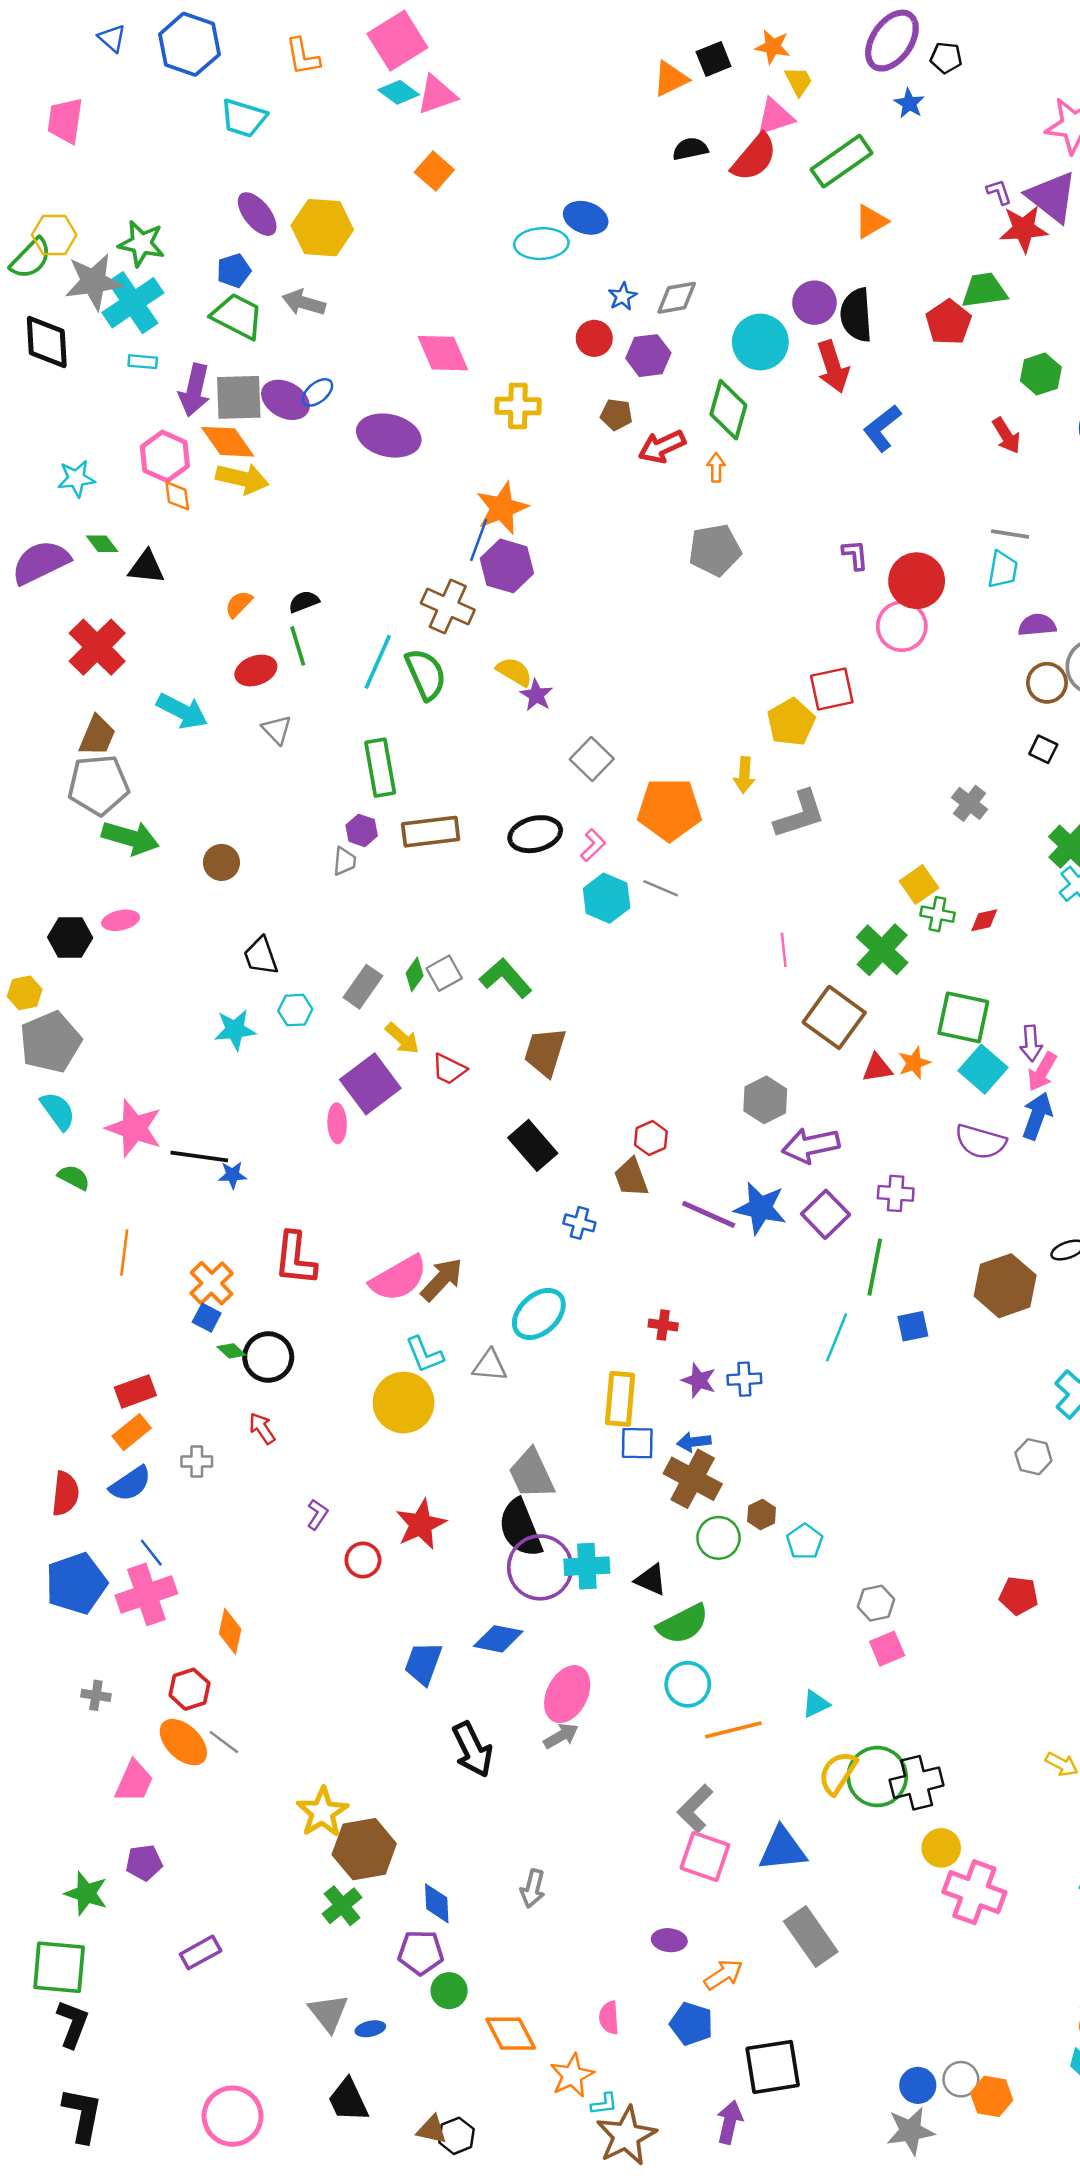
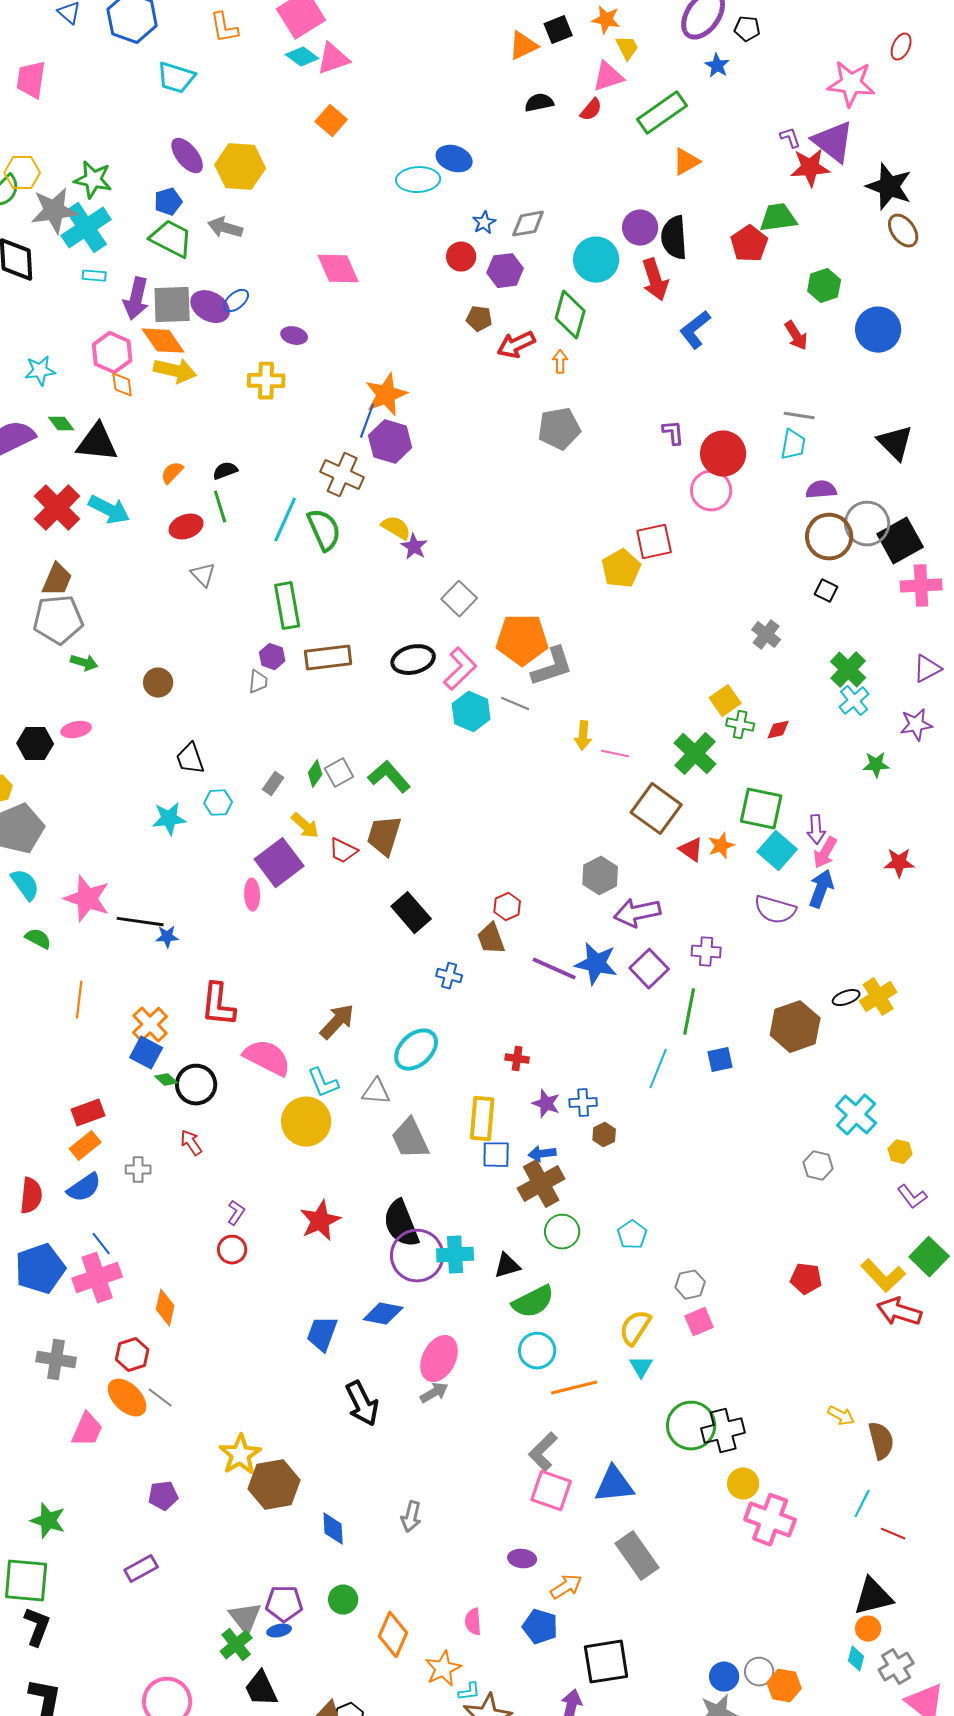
red semicircle: (754, 157) -> (591, 110), size x0.6
yellow cross: (518, 406) -> (266, 381), moved
purple ellipse: (389, 436) -> (294, 336), size x0.5
black triangle: (146, 567) -> (97, 443), size x1.4
brown circle: (1047, 683) -> (829, 537), size x1.4
cyan arrow: (182, 711) -> (109, 510), moved
yellow arrow: (744, 775) -> (583, 736), moved
gray L-shape: (800, 814) -> (552, 667), moved
green arrow: (130, 838) -> (84, 663), size x0.6
pink L-shape: (593, 845) -> (460, 669), size x1.6
pink line: (784, 950) -> (615, 754), turned -72
gray rectangle: (363, 987) -> (273, 784), size x0.7
brown trapezoid: (545, 1052) -> (384, 836), moved
red triangle: (877, 1068) -> (691, 850), turned 44
pink semicircle: (399, 1278) -> (267, 1058), moved, turned -123
blue square: (207, 1318) -> (146, 1053), size x1.4
gray trapezoid: (531, 1474) -> (410, 1139), moved
brown cross: (693, 1479) -> (541, 1184), turned 33
brown hexagon: (762, 1514) -> (604, 1135), moved
red circle: (363, 1560) -> (232, 1250), moved
black triangle: (651, 1580) -> (507, 1266), turned -40
gray cross: (96, 1695) -> (56, 1360), size x1.6
cyan triangle: (816, 1704) -> (641, 1367), turned -35
yellow semicircle: (838, 1773) -> (635, 1328), moved
purple pentagon: (144, 1863) -> (163, 1496), moved
green cross: (342, 1906) -> (236, 1645), moved
purple pentagon: (421, 1952) -> (284, 1604), moved
orange diamond: (511, 2034) -> (393, 1635), turned 51

